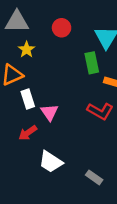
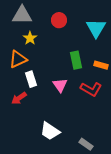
green rectangle: (92, 63) -> (76, 60), moved
pink triangle: (49, 112) -> (60, 85), moved
red arrow: (28, 133) -> (19, 98), moved

